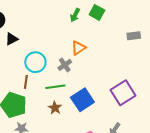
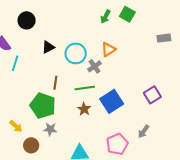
black triangle: (12, 39) -> (48, 47), moved
cyan circle: (35, 62) -> (76, 53), moved
purple square: (123, 93) -> (152, 95), size x0.7

